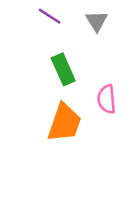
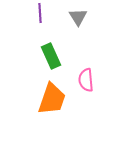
purple line: (50, 16) -> (40, 13), turned 54

